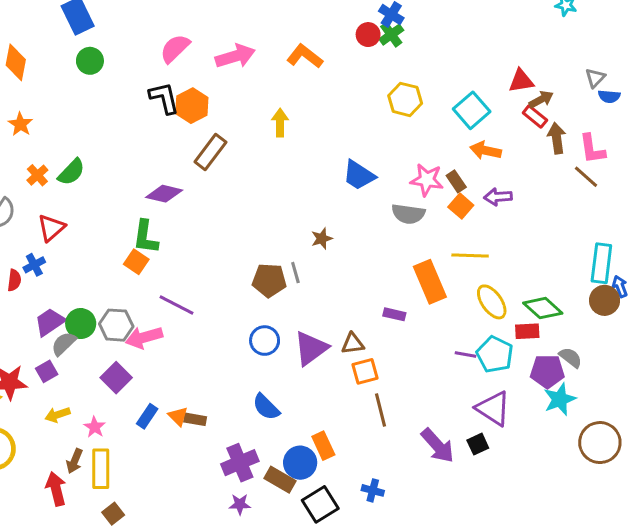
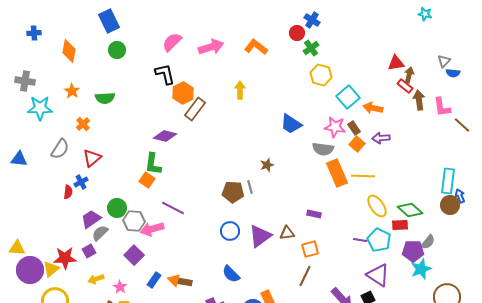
green cross: (391, 35) -> (311, 48), moved
brown arrow: (541, 99) -> (409, 75), turned -49
orange hexagon: (192, 106) -> (183, 93), moved
cyan square: (472, 110) -> (348, 97), moved
green semicircle: (71, 172) -> (105, 98), moved, turned 42
brown line: (586, 177) -> (462, 125), moved
orange rectangle: (430, 282) -> (337, 173), moved
green circle: (81, 324) -> (117, 208), moved
gray semicircle: (571, 358) -> (428, 242), turned 91
orange square: (365, 371) -> (310, 249), moved
brown line: (380, 410) -> (305, 276), turned 40

